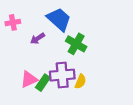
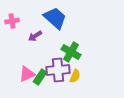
green cross: (76, 44) -> (71, 52), moved

